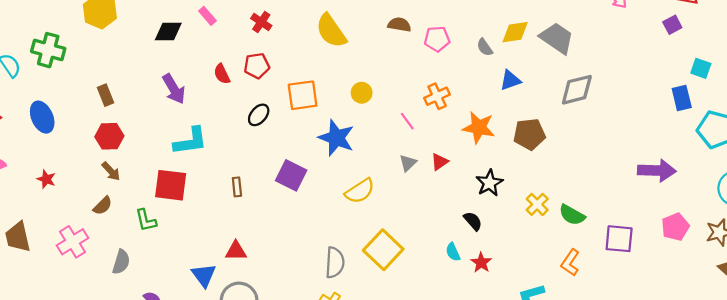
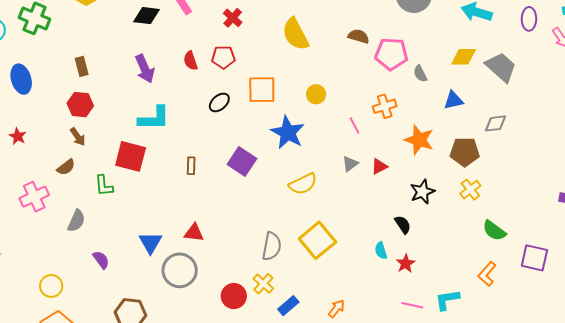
pink pentagon: (437, 39) -> (391, 54), size x1.4
gray semicircle: (485, 47) -> (420, 74), moved
gray diamond: (577, 90) -> (496, 123), moved, size x0.7
yellow cross: (537, 204) -> (470, 190), moved
red triangle: (236, 251) -> (194, 233), moved

